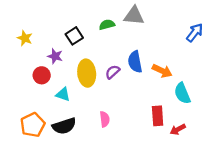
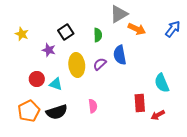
gray triangle: (134, 16) -> (119, 14), turned -36
green semicircle: (107, 25) -> (98, 35), moved, turned 104
orange arrow: (162, 71) -> (137, 29), moved
red circle: (42, 75) -> (37, 79), moved

